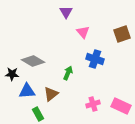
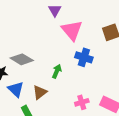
pink triangle: (83, 32) -> (72, 30), size x1.6
blue triangle: (27, 91) -> (16, 89), turned 48

